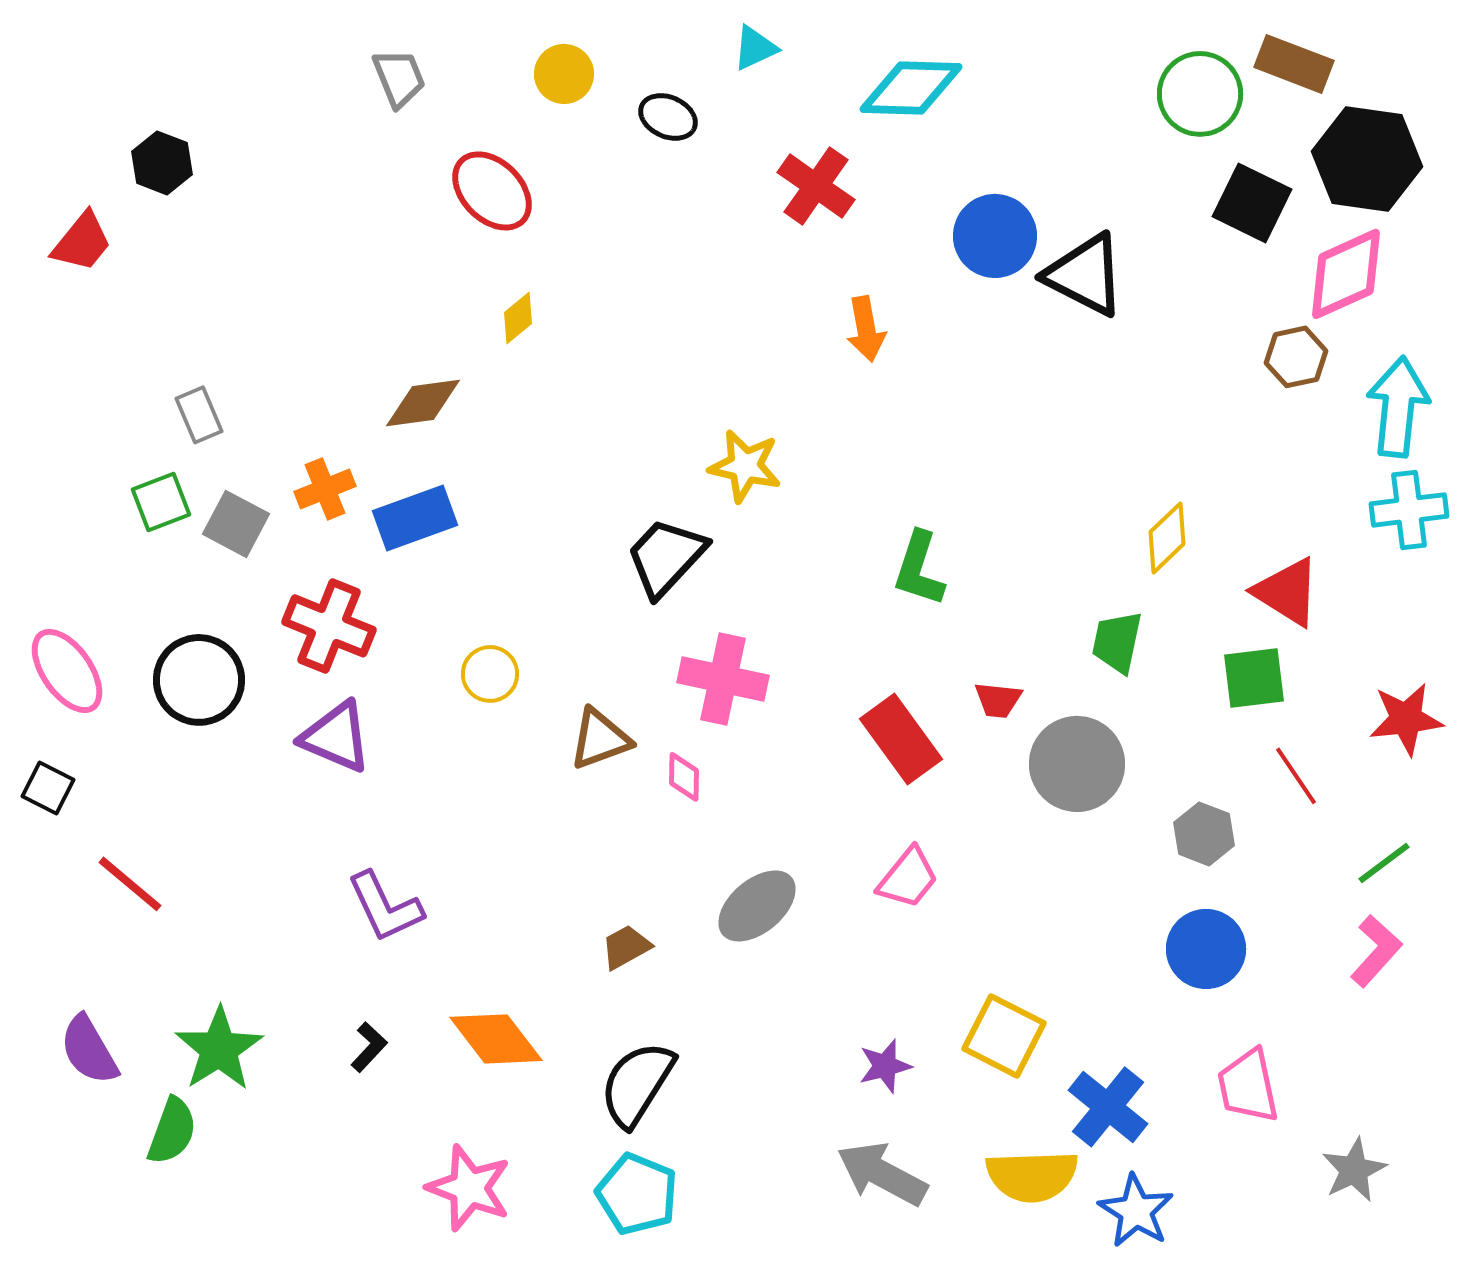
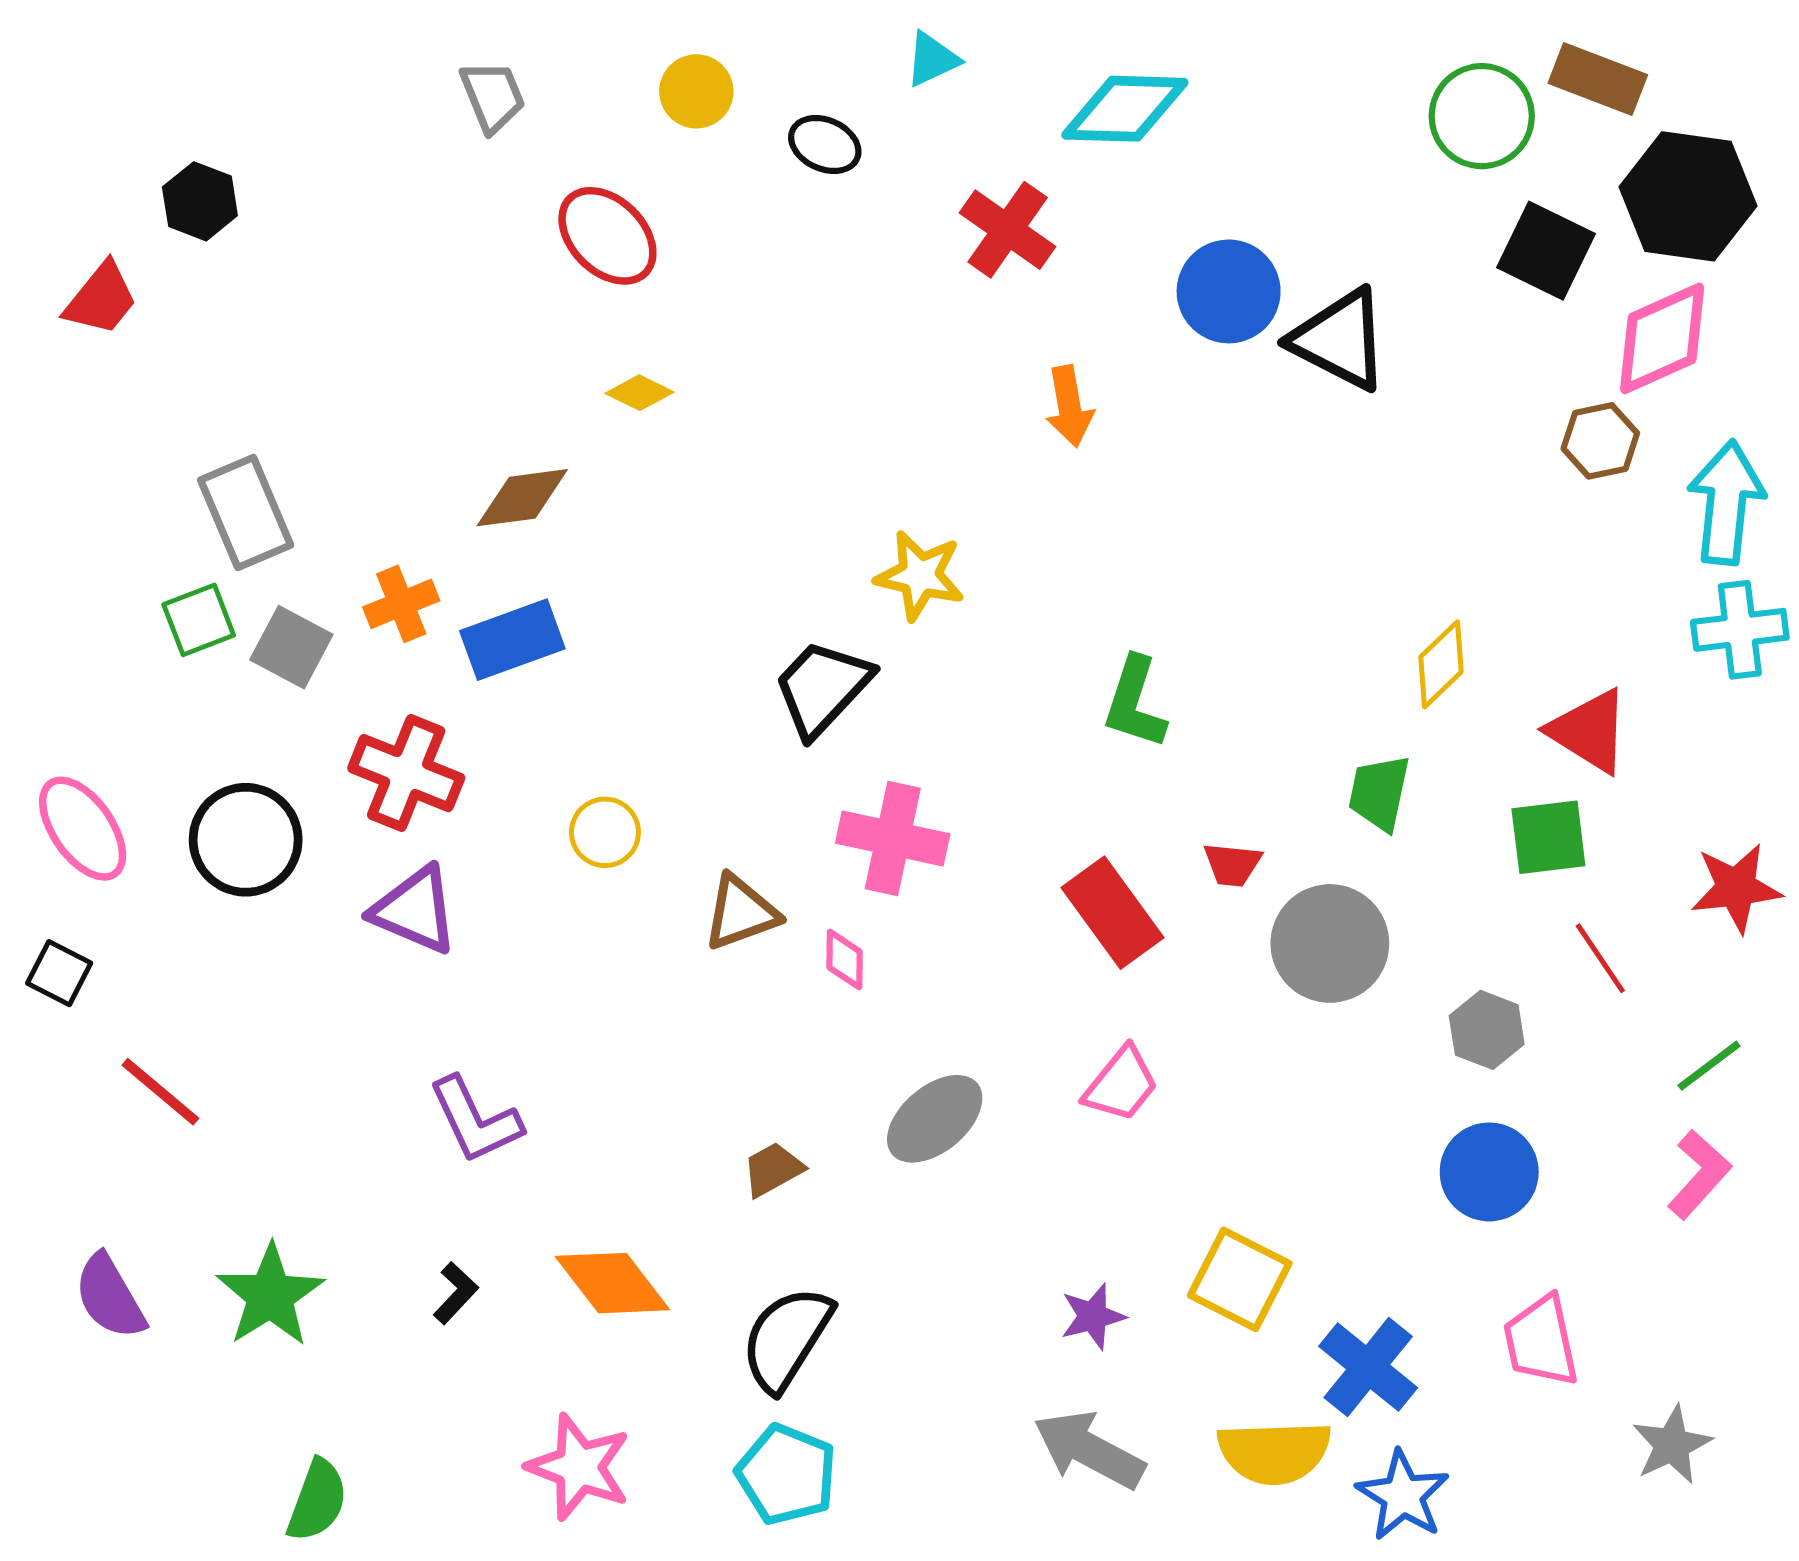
yellow diamond: (518, 318) -> (640, 393), turned 66
gray rectangle: (199, 415) -> (246, 512), size x1.6
green semicircle: (172, 1131) -> (317, 1500), moved

